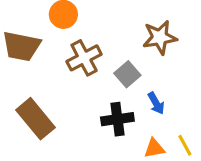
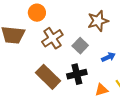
blue arrow: (156, 103) -> (108, 57), moved, turned -80
brown rectangle: (36, 119) -> (48, 77), moved

